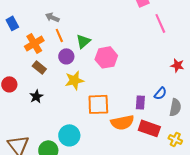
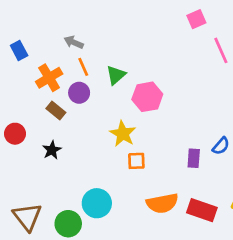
purple circle: (66, 56) -> (79, 93), moved
yellow star: (74, 80) -> (123, 134), moved, turned -30
orange square: (98, 104) -> (136, 161), size x0.6
orange semicircle: (122, 122) -> (162, 203), moved
red rectangle: (149, 128) -> (202, 210), moved

